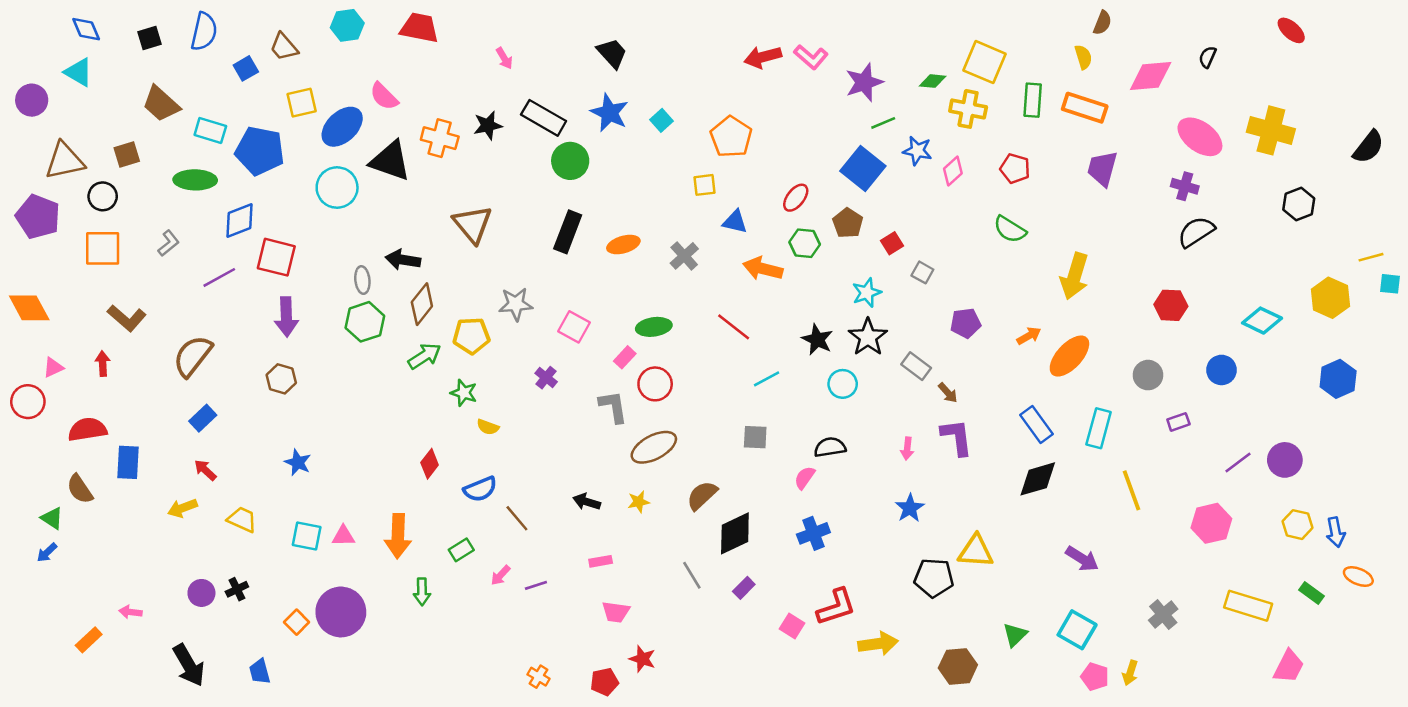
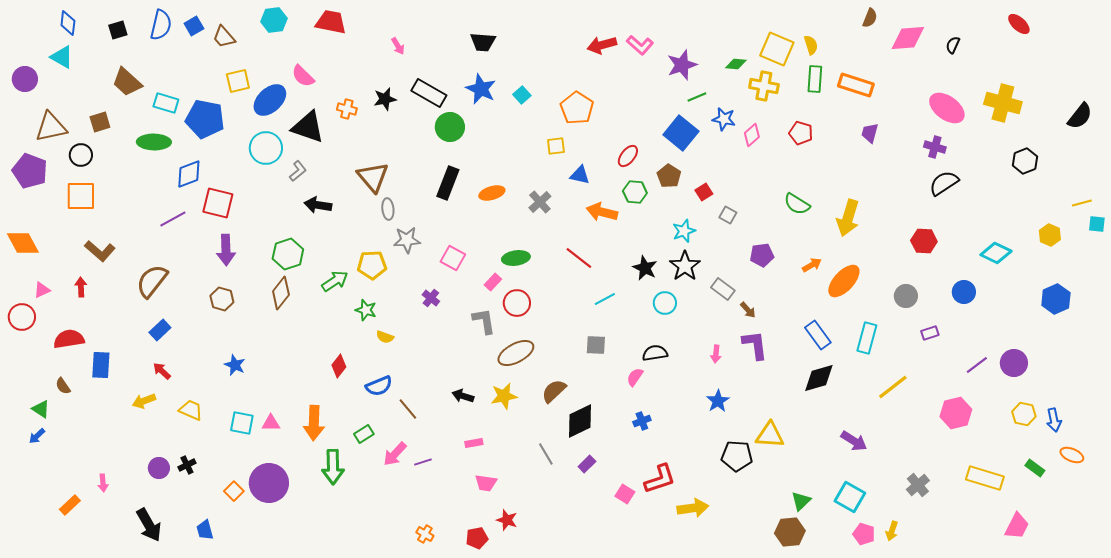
blue diamond: (86, 29) -> (68, 23), turned 30
black trapezoid: (612, 53) -> (483, 42), turned 136
yellow semicircle: (1083, 57) -> (811, 45), moved
blue square: (246, 68) -> (194, 26), moved
pink diamond: (1151, 76) -> (908, 38), moved
orange cross: (440, 138) -> (347, 109), size x0.7
purple trapezoid: (1102, 169) -> (870, 133), size x0.7
green semicircle: (1010, 229) -> (797, 204), moved
gray L-shape: (169, 243) -> (298, 171), moved
gray ellipse: (362, 280) -> (388, 209), moved
yellow hexagon: (1330, 298) -> (1050, 235), size x0.7
brown diamond: (422, 304) -> (281, 293), moved
brown semicircle: (80, 489) -> (63, 386), size x0.7
yellow line: (1132, 490) -> (893, 387), turned 72
yellow star: (639, 502) -> (504, 396), size x1.5
blue cross: (813, 533) -> (642, 421), size x0.7
pink arrow: (501, 575) -> (395, 454), size x1.5
green arrow: (422, 592) -> (333, 467), size x1.6
pink arrow: (131, 612) -> (103, 483), turned -102
brown hexagon: (958, 666) -> (790, 532), moved

